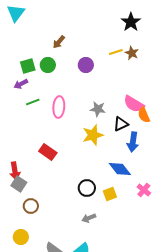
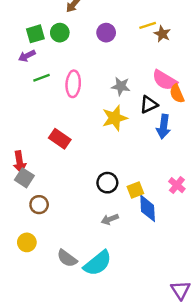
yellow line: (116, 52) -> (148, 25), moved
brown star: (132, 53) -> (162, 34), moved
blue diamond: (120, 169) -> (148, 208), moved, turned 35

